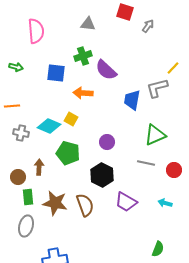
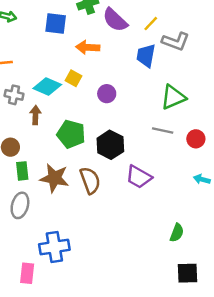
yellow line: (173, 68) -> (151, 24), moved
gray L-shape: (157, 88) -> (176, 41), turned -145
purple circle: (107, 142) -> (107, 94), moved
green pentagon: (68, 153) -> (71, 134), moved
brown arrow: (39, 167) -> (35, 115), moved
cyan arrow: (165, 203) -> (202, 179), moved

